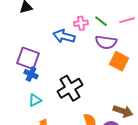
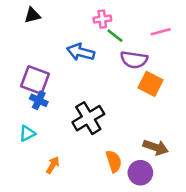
green line: (101, 21) -> (115, 36), moved
pink cross: (81, 23) -> (102, 19), moved
cyan triangle: (35, 100) -> (27, 133), moved

